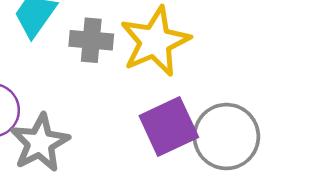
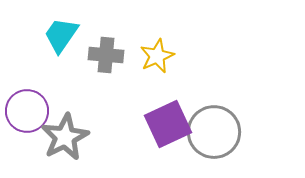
yellow star: (155, 41) -> (157, 56), size x0.6

